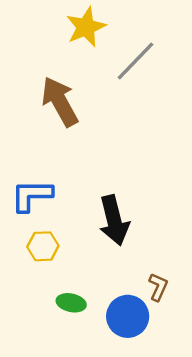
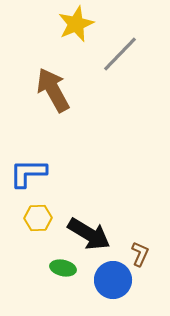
black arrow: (114, 220) -> (89, 234), moved, turned -45

